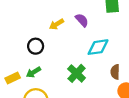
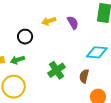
cyan diamond: (98, 47) -> (97, 52), moved
brown semicircle: (115, 72) -> (84, 76), moved

